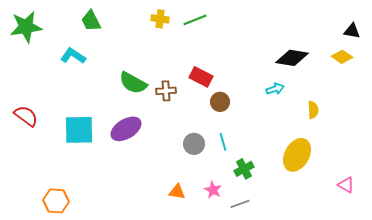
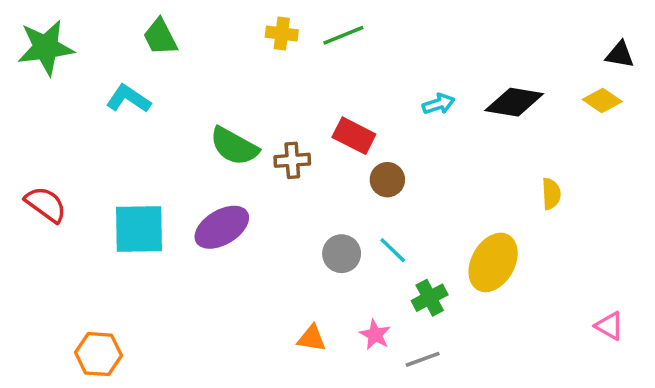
cyan arrow: (275, 89) -> (438, 104), moved
cyan line: (223, 142) -> (393, 250), turned -30
yellow ellipse: (297, 155) -> (493, 262), moved

